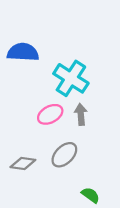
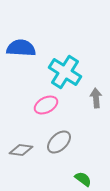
gray arrow: (81, 114) -> (96, 98), moved

